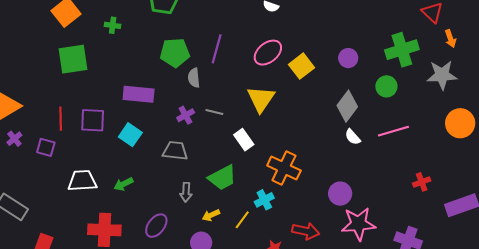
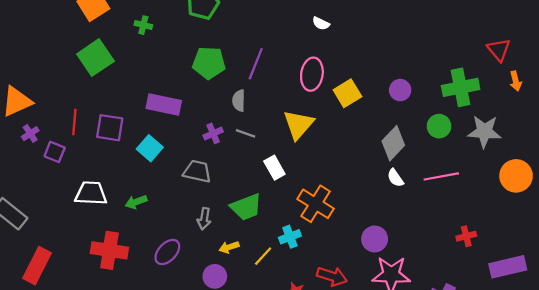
pink ellipse: (268, 53) -> (312, 74), turned -48
green square: (73, 59) -> (95, 58), turned -32
gray star: (442, 75) -> (484, 131), moved
gray semicircle: (194, 78) -> (239, 101), moved
purple cross: (14, 139) -> (30, 134), moved

